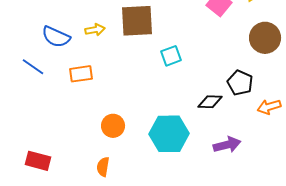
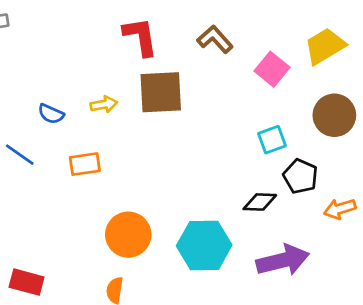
blue semicircle: (56, 37) -> (51, 114), size x0.7
cyan square: (171, 56) -> (272, 140), moved
orange circle: (113, 126) -> (128, 235), size x1.4
purple arrow: (227, 145) -> (283, 260), size x1.4

